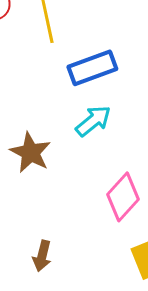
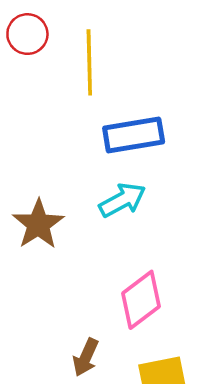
brown arrow: (42, 256) -> (86, 357), moved

